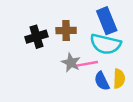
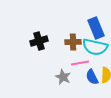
brown cross: (66, 31) -> (73, 42), moved
gray star: (71, 63) -> (63, 77), moved

